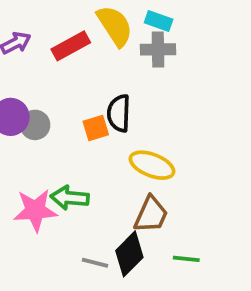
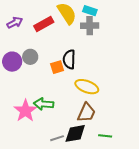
gray circle: (35, 125) -> (30, 57), moved
pink star: (35, 210) -> (25, 111), turned -30
black diamond: (129, 254) -> (75, 133), turned 35
gray line: (95, 263) -> (57, 138), turned -32

